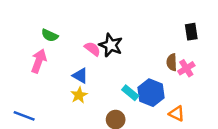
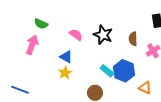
black star: (111, 45) -> (103, 35), moved
brown semicircle: (172, 62) -> (133, 39), moved

